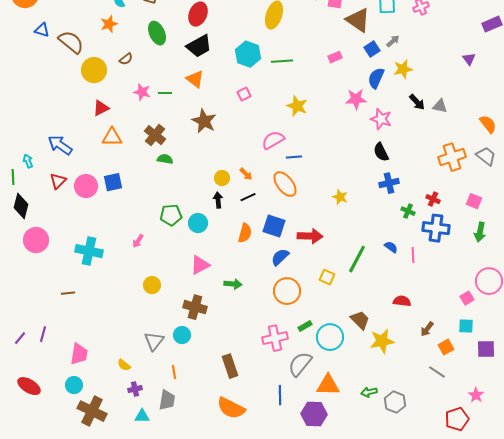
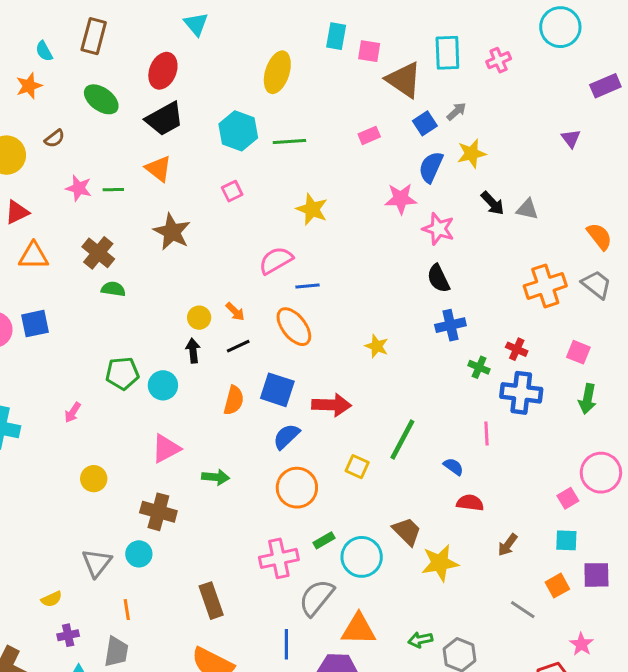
green ellipse: (157, 33) -> (101, 99), turned -30
blue semicircle: (391, 247) -> (453, 467), moved
orange square: (446, 347) -> (557, 586), moved
yellow semicircle: (124, 365) -> (52, 599), turned -64

